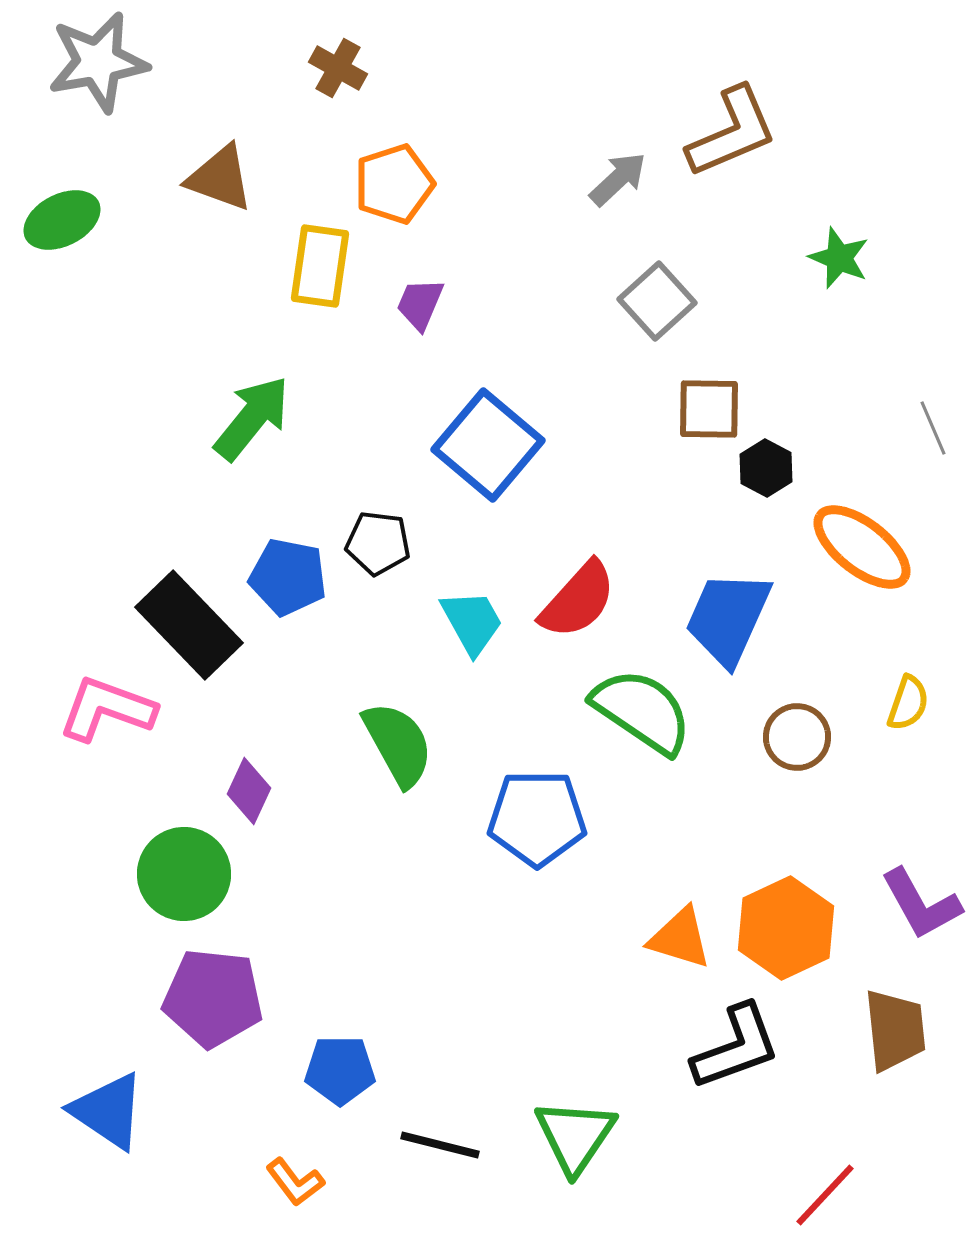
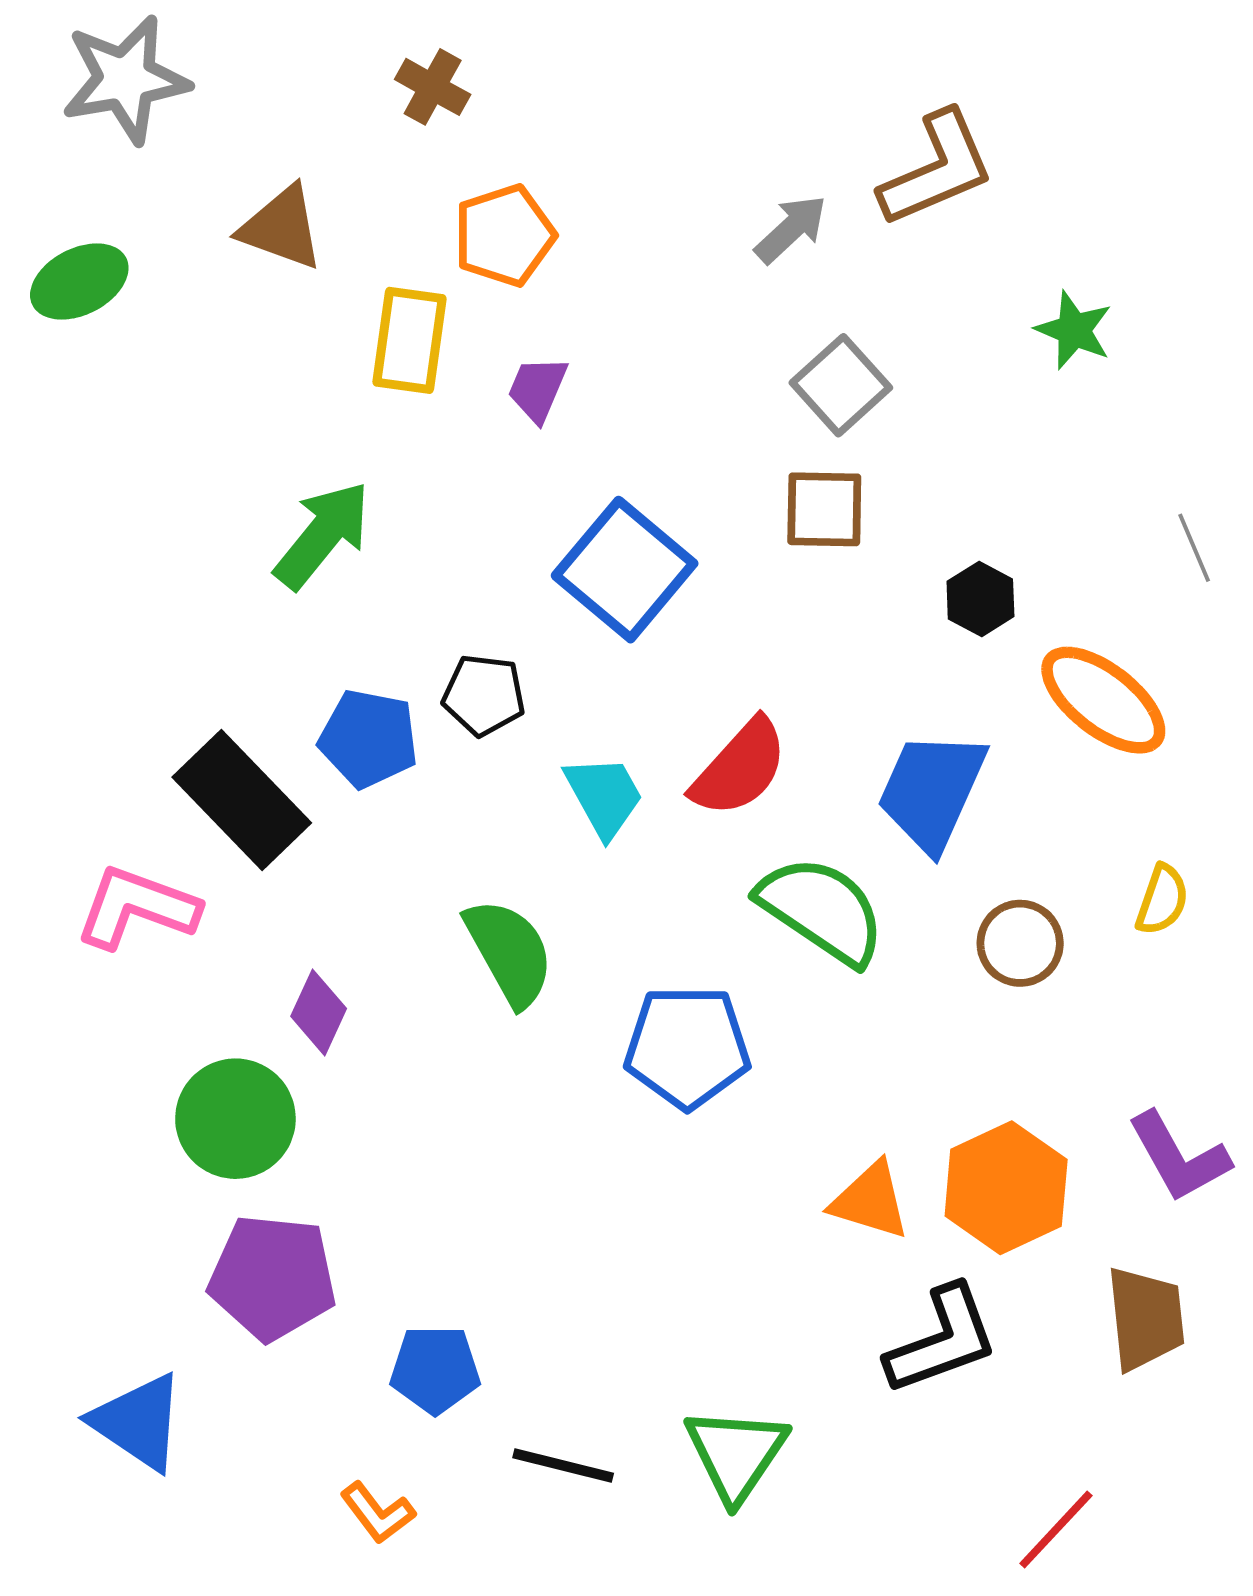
brown square: (709, 409) -> (824, 509), moved

